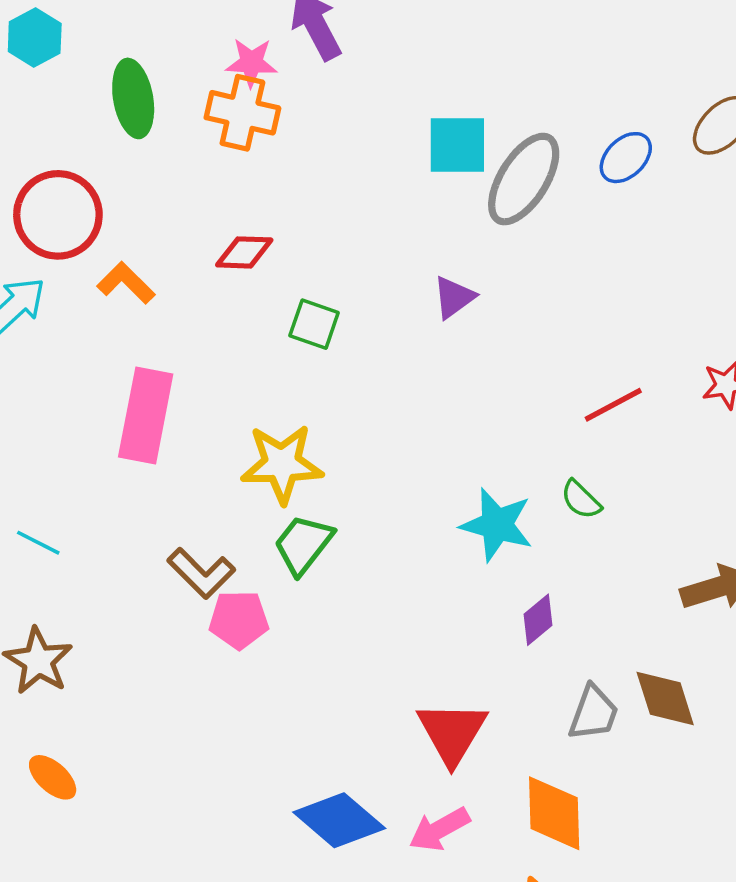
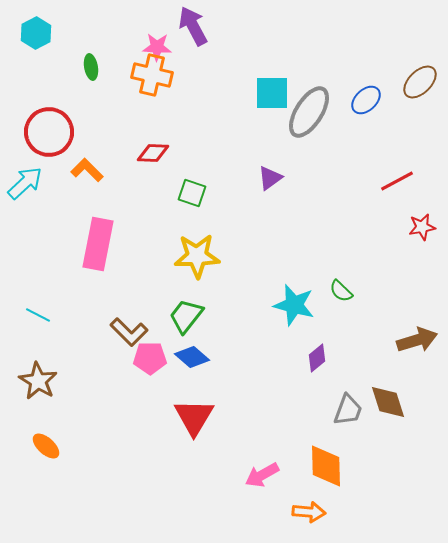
green ellipse: (133, 98) -> (91, 67), size x0.6
red line: (613, 405) -> (397, 181), moved
yellow star: (282, 464) -> (197, 256), moved
red triangle: (452, 733) -> (194, 417), moved
blue diamond: (339, 820) -> (192, 357), moved, size x0.7

